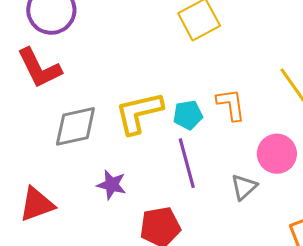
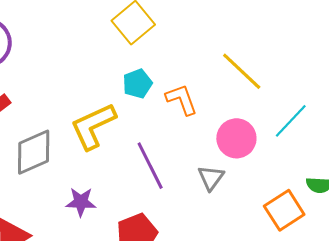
cyan pentagon: (188, 115) -> (137, 84), moved

